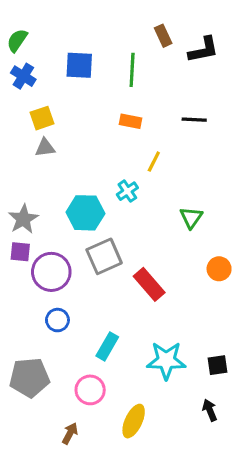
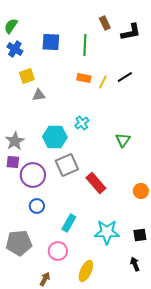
black line: (194, 120) -> (125, 77), turned -35
gray triangle: (45, 148) -> (39, 95), moved
yellow line: (154, 162) -> (103, 82), moved
orange circle: (219, 269) -> (141, 191), moved

